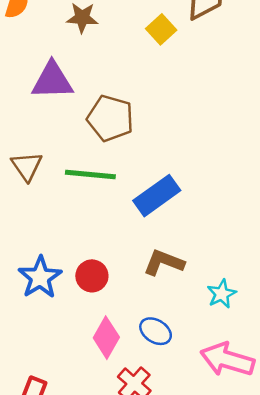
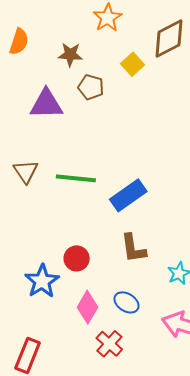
brown pentagon: (110, 118) -> (91, 87), moved, size x0.7
brown L-shape: (164, 263) -> (133, 248), turned -120
blue star: (40, 277) -> (42, 281), moved

